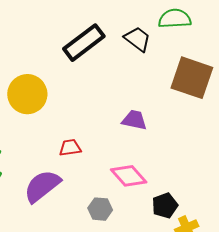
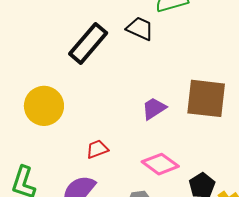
brown square: (192, 78) -> (206, 98), moved
purple trapezoid: (134, 120) -> (154, 108), turned -32

